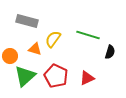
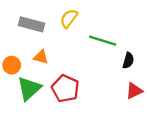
yellow semicircle: (53, 39) -> (69, 19), moved
red triangle: (87, 78) -> (134, 91), moved

